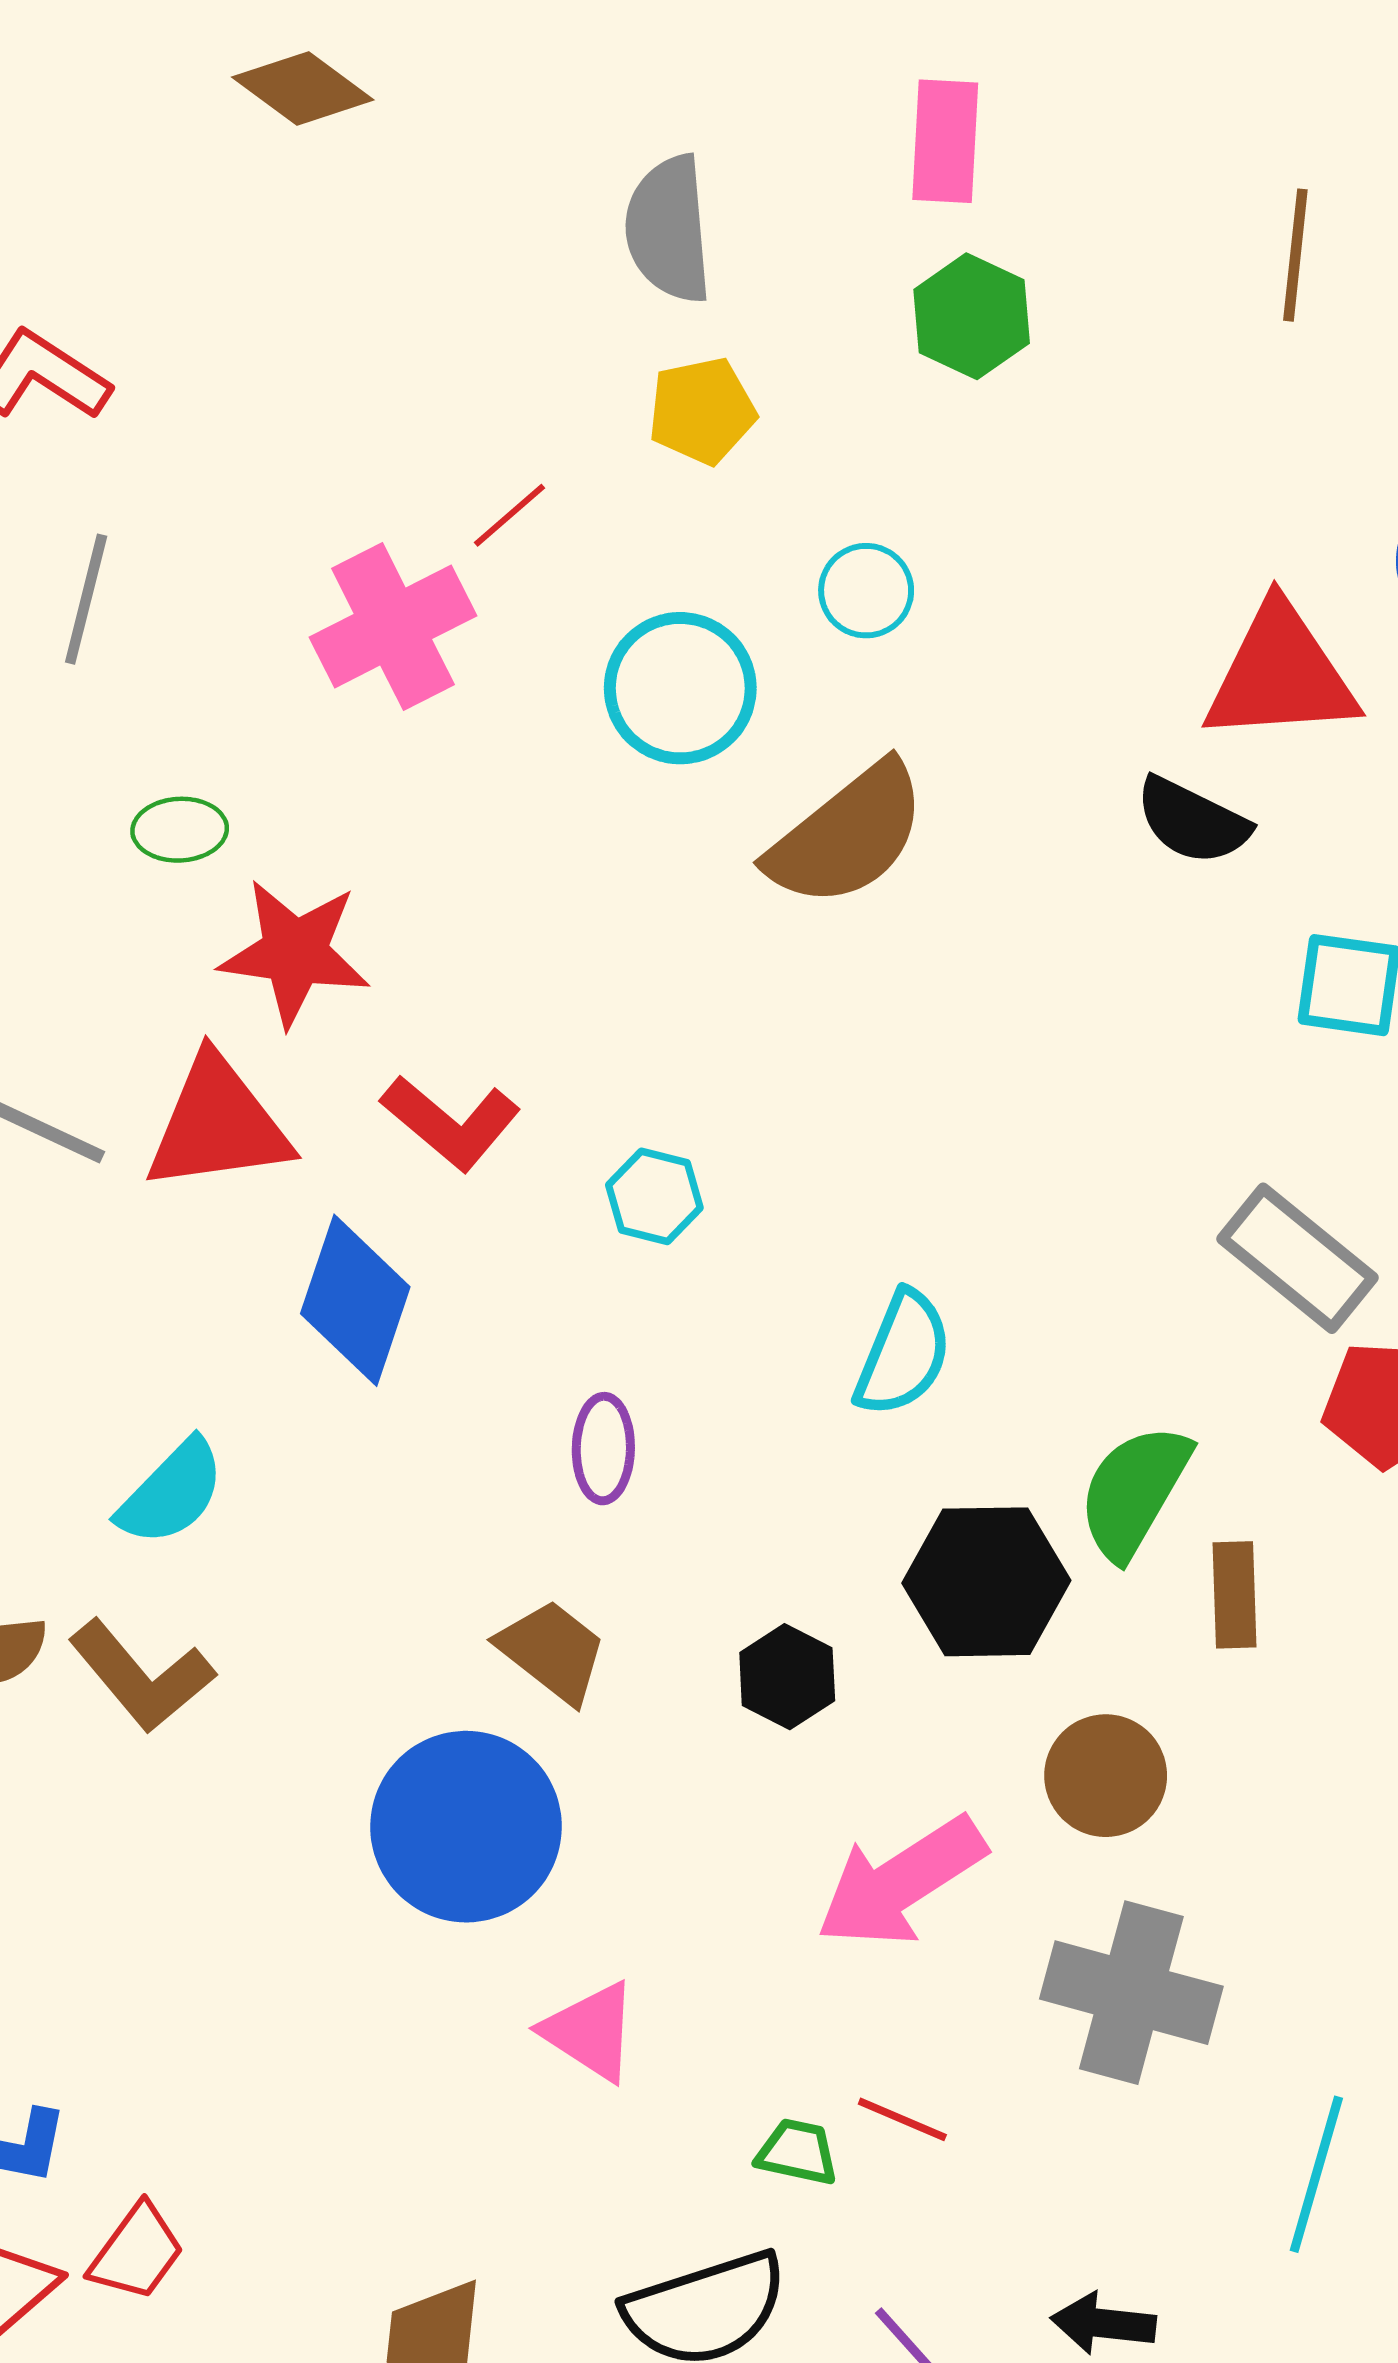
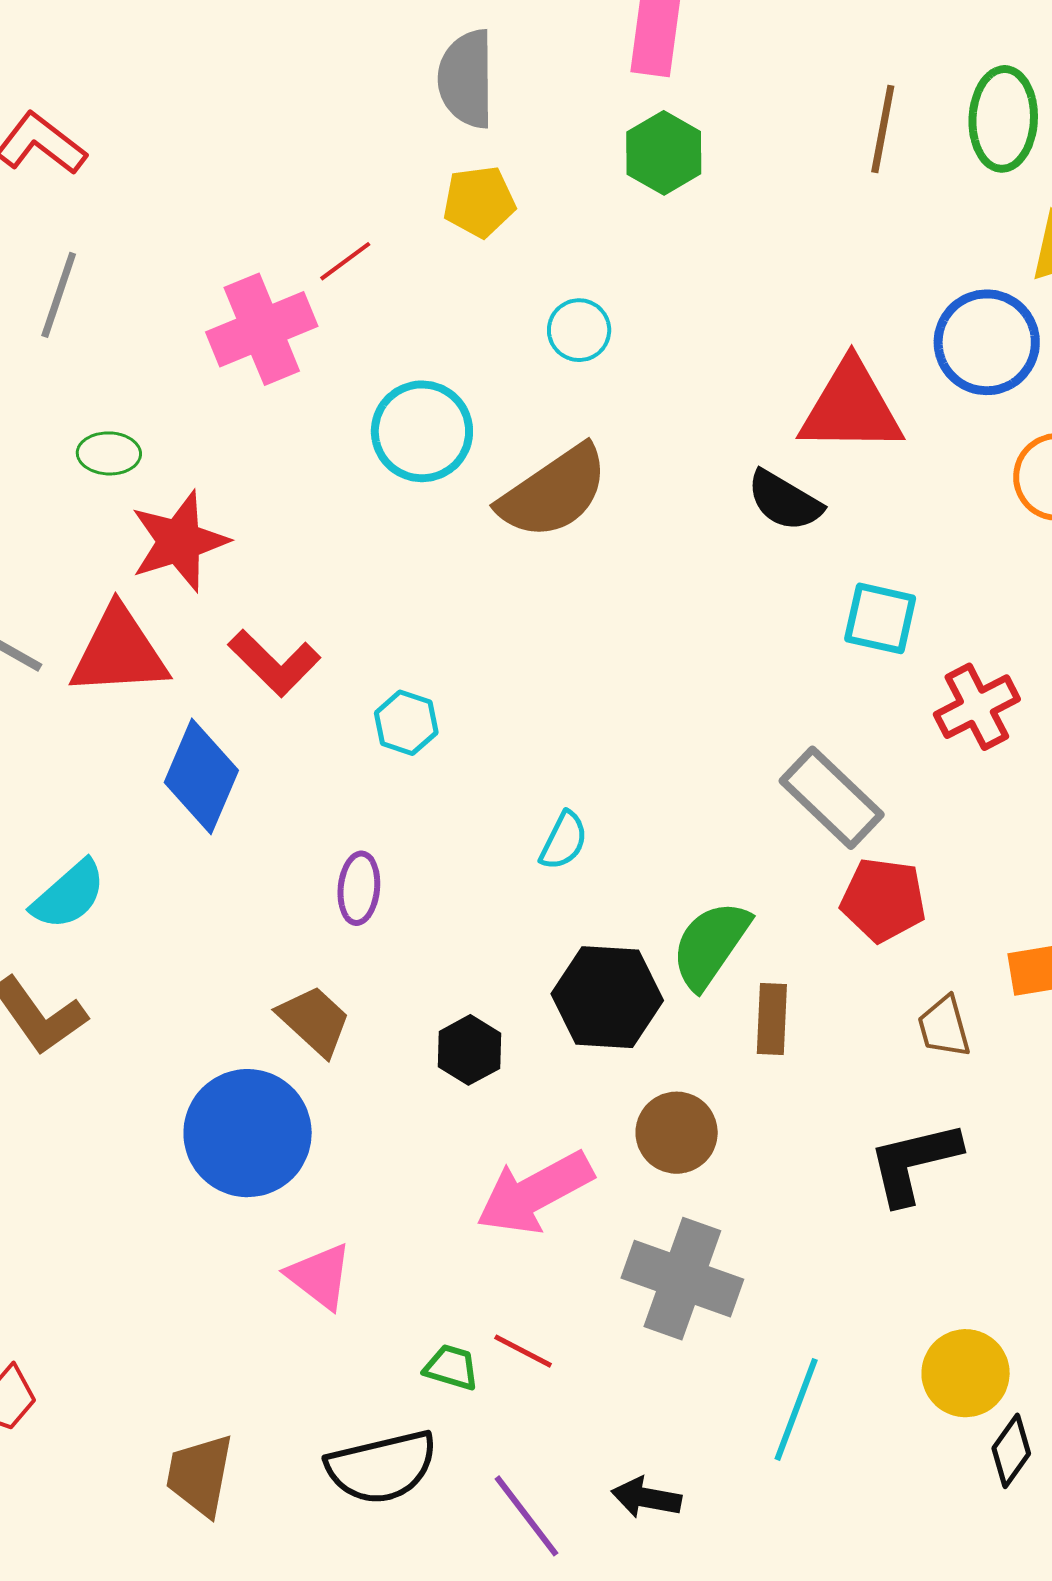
cyan circle: (680, 688) -> (422, 431), moved
red star: (295, 953) -> (179, 541), turned -30
cyan semicircle: (903, 1354) -> (564, 841), size x0.7

